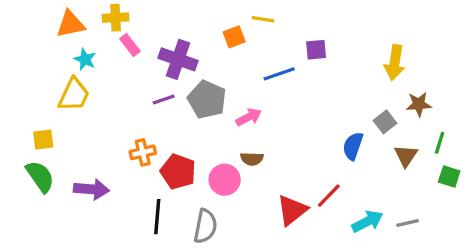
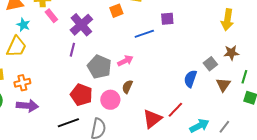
purple cross: (178, 59) -> (81, 25), turned 30
yellow arrow: (395, 63) -> (227, 20), moved
purple line: (164, 99) -> (72, 50), turned -56
gray pentagon: (207, 99) -> (99, 67), moved
orange cross: (143, 152) -> (22, 83), moved
brown semicircle: (252, 159) -> (127, 87), turned 112
black line: (157, 217) -> (68, 123), turned 65
gray line: (407, 223) -> (224, 127), turned -40

